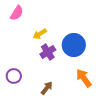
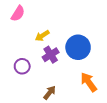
purple circle: (14, 76) -> (22, 66), moved

